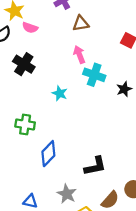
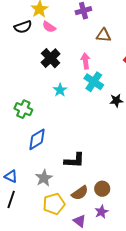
brown triangle: (81, 23) -> (104, 35), moved
black cross: (24, 64) -> (51, 58), moved

